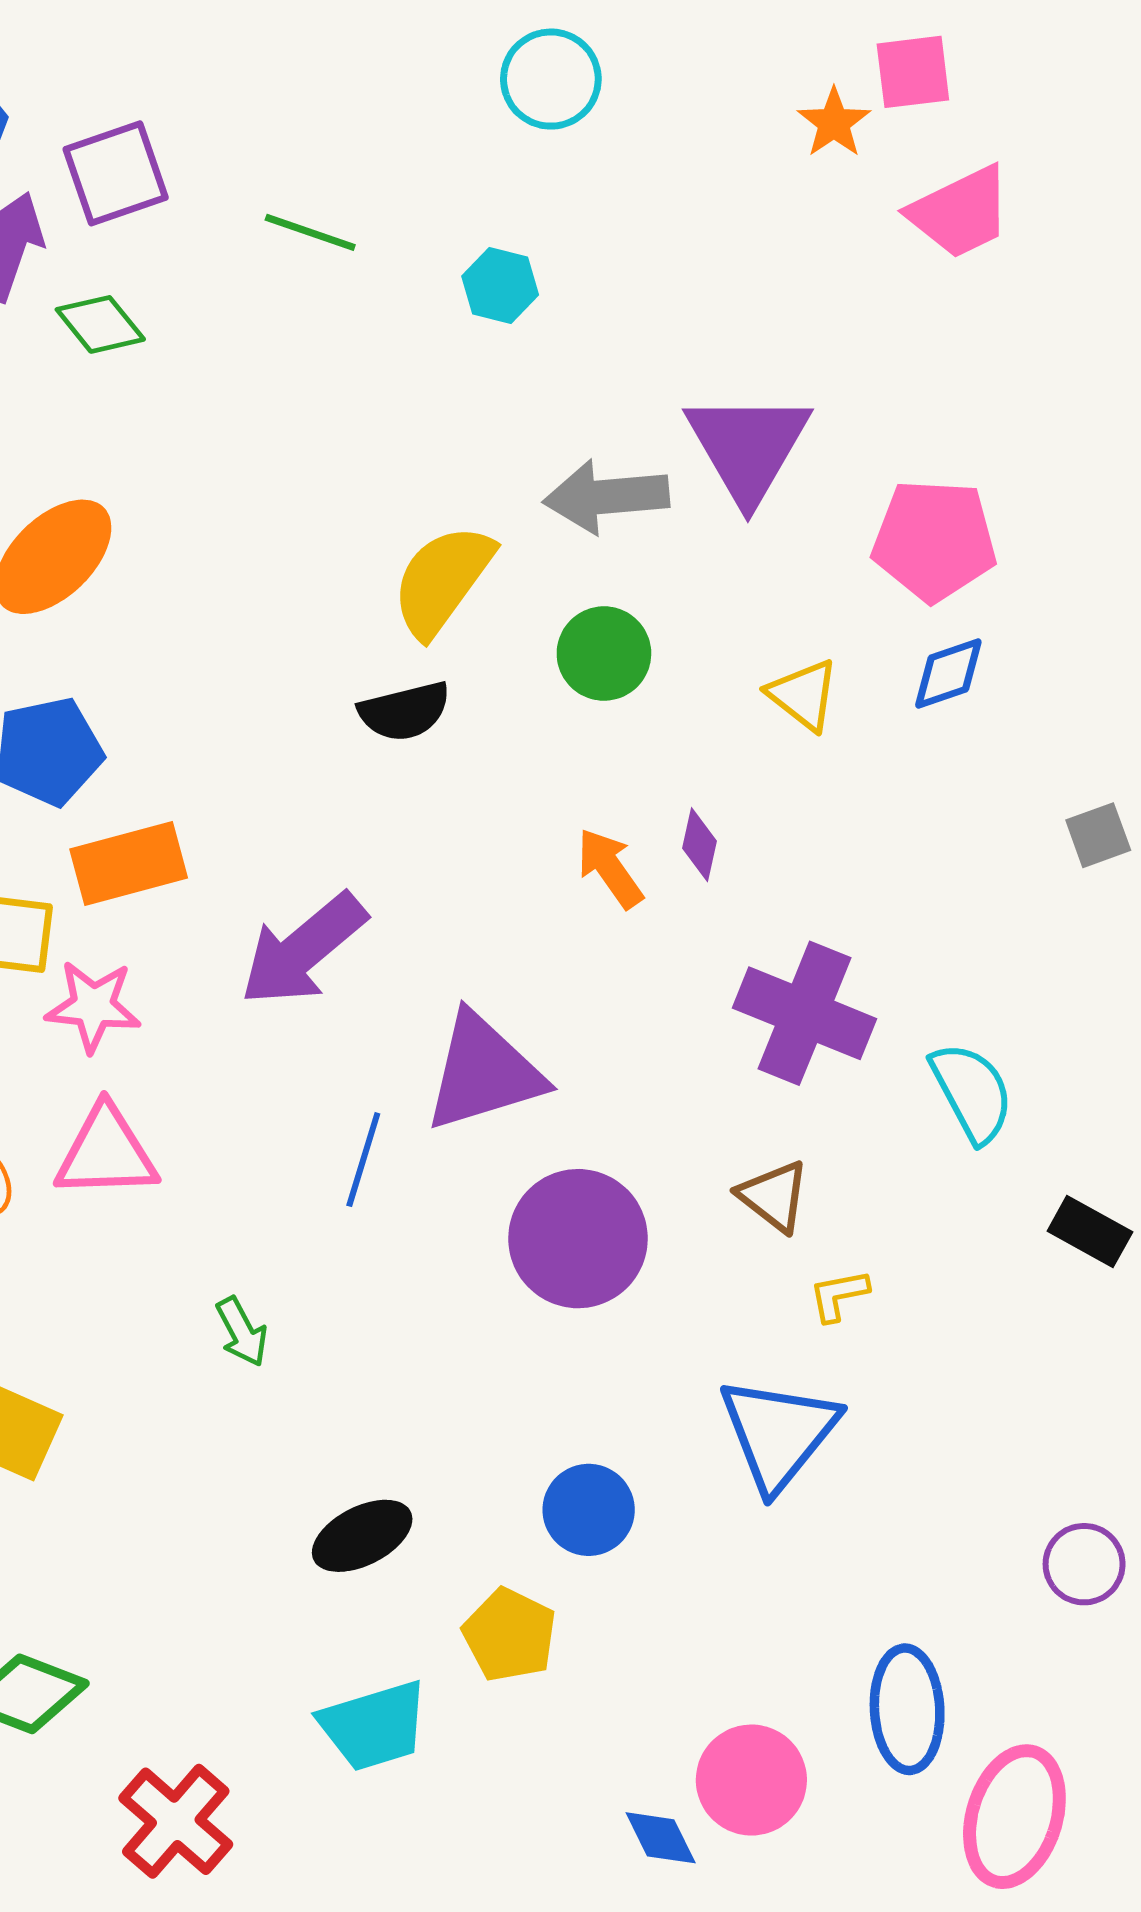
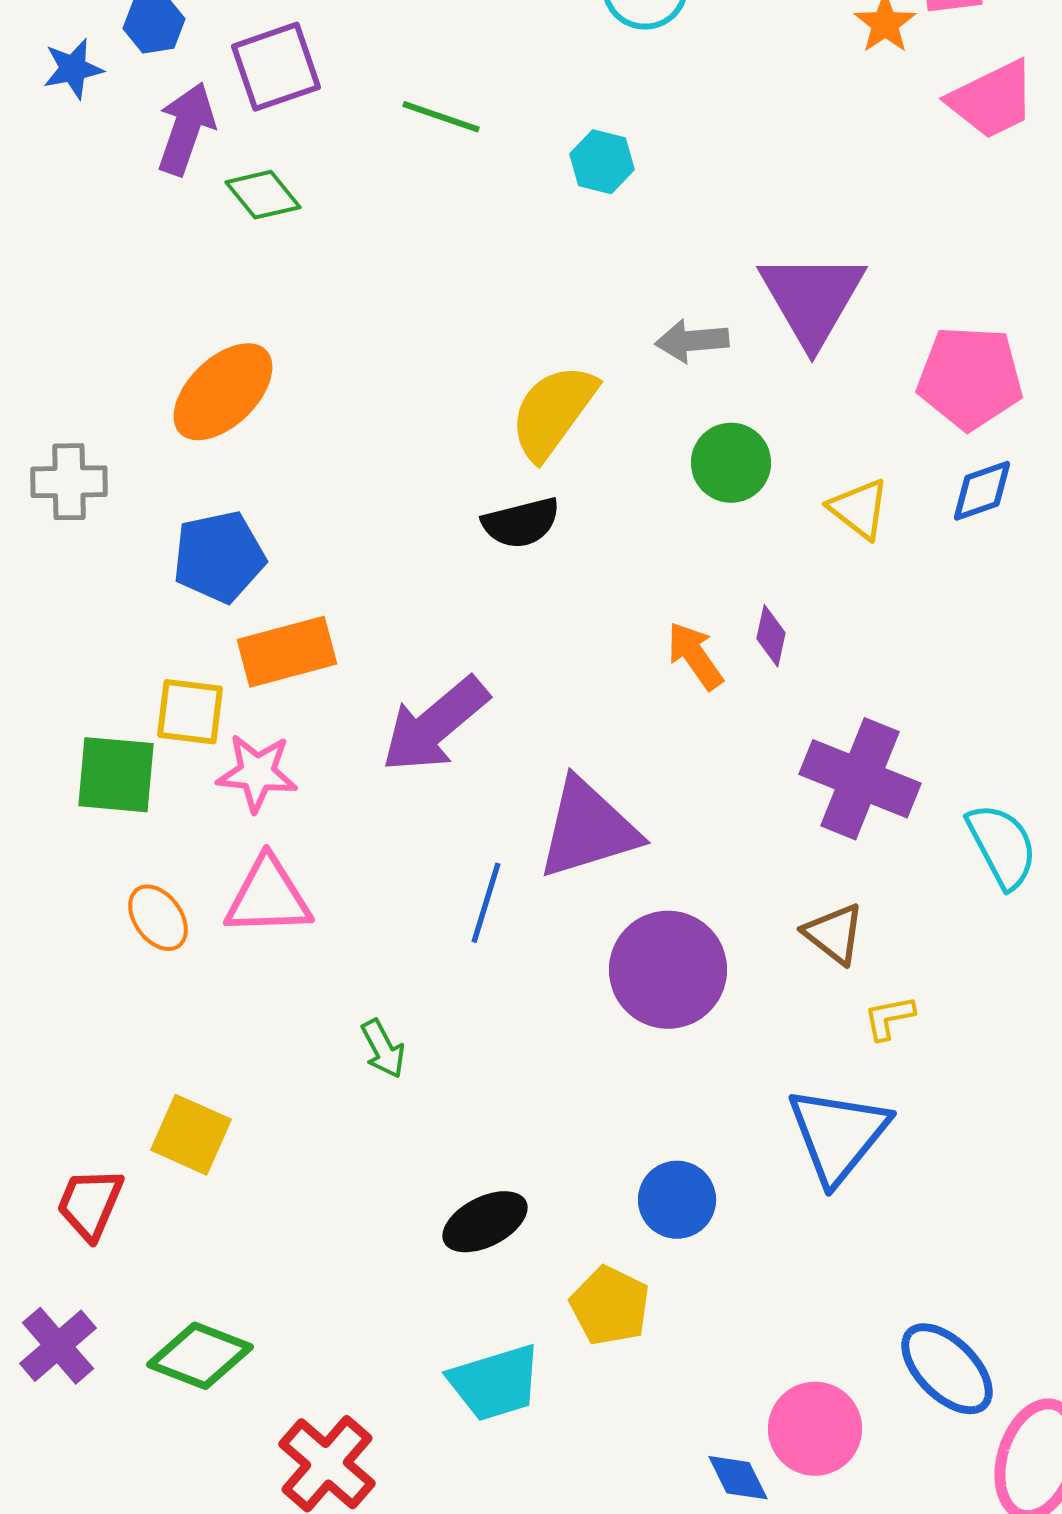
gray arrow: (606, 497) -> (692, 341), size x0.7
green circle: (604, 654) -> (731, 463), moved
blue ellipse: (907, 1709) -> (947, 1369), turned -42

